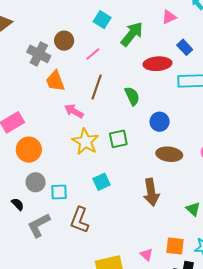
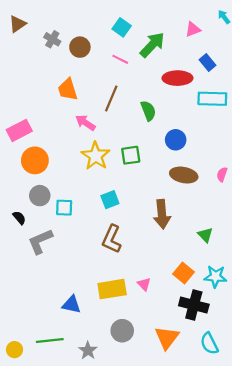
gray cross: (39, 54) -> (52, 39), moved, size x0.7
pink line: (93, 54) -> (120, 59), moved, turned 63
brown L-shape: (80, 220) -> (112, 239), moved
orange square: (175, 246) -> (184, 273), turned 30
pink triangle: (146, 255) -> (144, 284), moved

